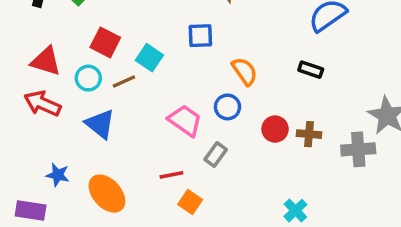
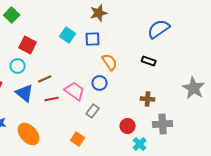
blue square: (200, 36) -> (93, 39), moved
cyan square: (149, 58) -> (68, 35), moved
brown line: (124, 81) -> (45, 79), moved
red circle: (275, 129) -> (128, 126), moved
gray cross: (358, 149) -> (163, 124), moved
red line: (171, 175) -> (52, 99), moved

